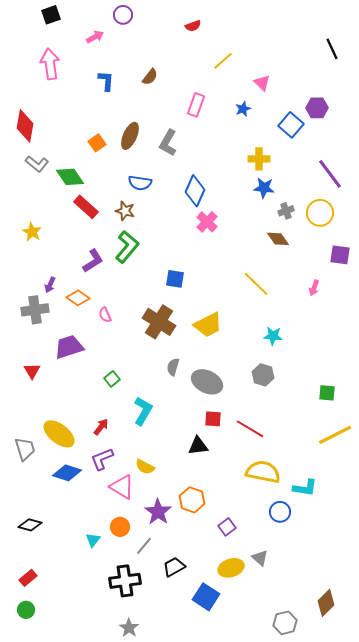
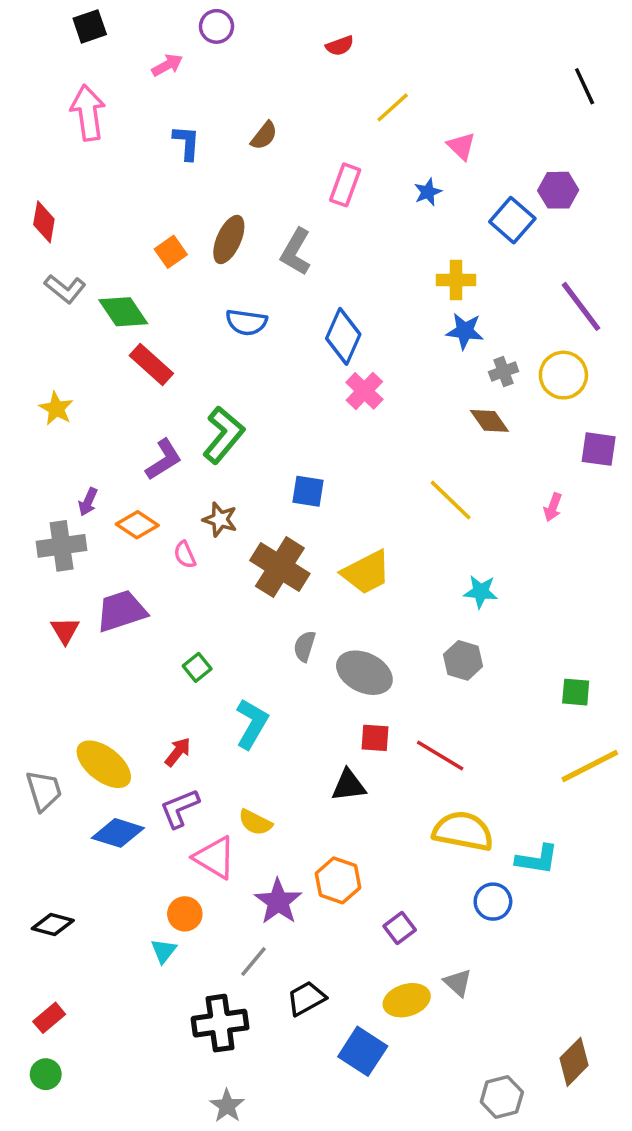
red diamond: (25, 126) -> (44, 222), size x0.7
brown star: (125, 211) -> (220, 519), moved
red triangle: (32, 371) -> (65, 630), moved
orange circle: (120, 527) -> (185, 914), moved

